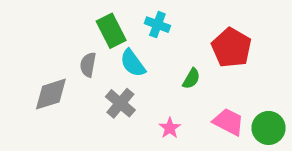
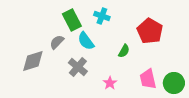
gray semicircle: (88, 65) -> (57, 42), turned 35
pink trapezoid: (228, 122) -> (148, 79), turned -130

